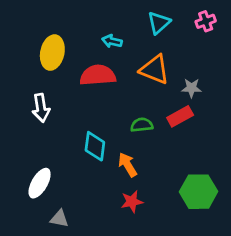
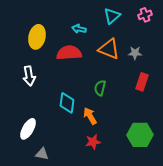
gray star: (191, 88) -> (135, 53), moved
red rectangle: (180, 116) -> (142, 82), moved, turned -42
green semicircle: (142, 125) -> (100, 88), turned -70

